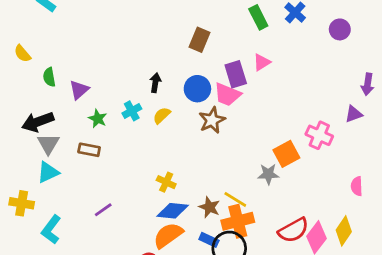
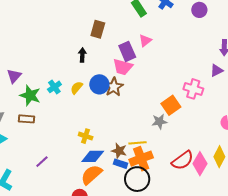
black arrow: (155, 83) -> (82, 55), moved
blue circle: (197, 89) -> (99, 84), moved
green star: (98, 119) -> (30, 95), size x1.5
yellow line: (235, 199) -> (137, 143), turned -30
blue rectangle: (209, 240) -> (120, 164), moved

